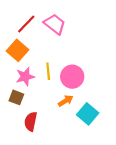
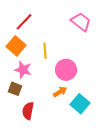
pink trapezoid: (55, 24) -> (81, 22), moved
yellow line: (48, 71) -> (45, 51), moved
pink star: (25, 77) -> (23, 70), turned 30

